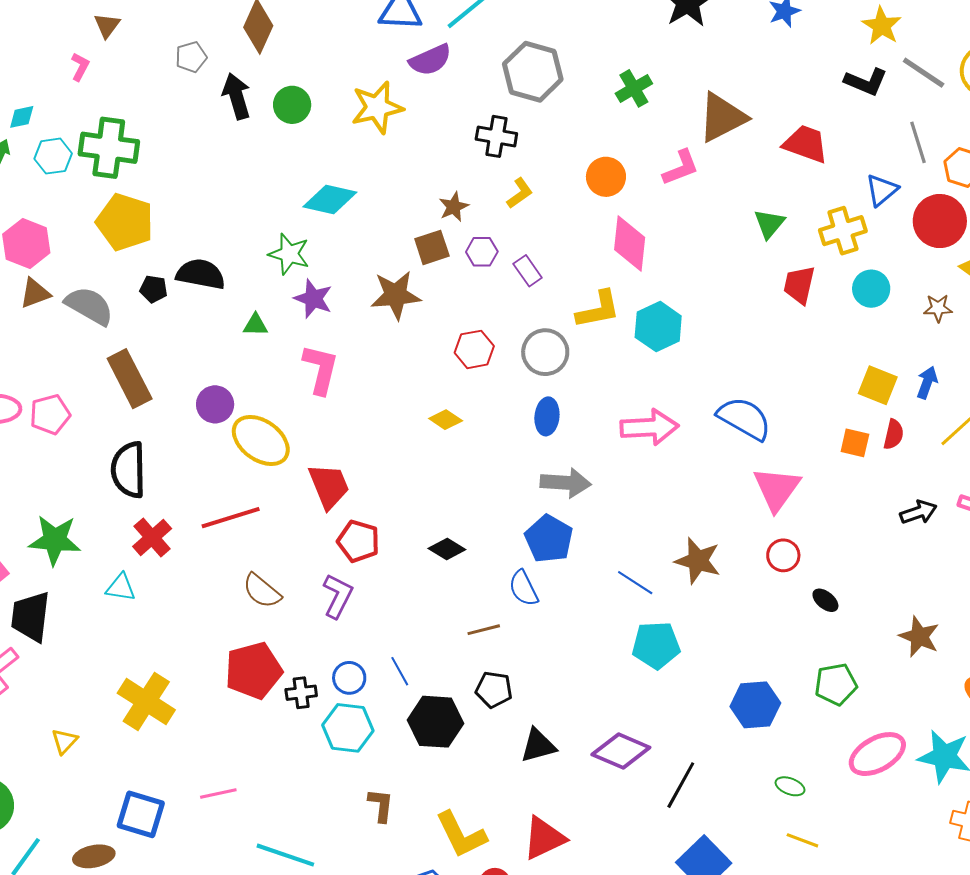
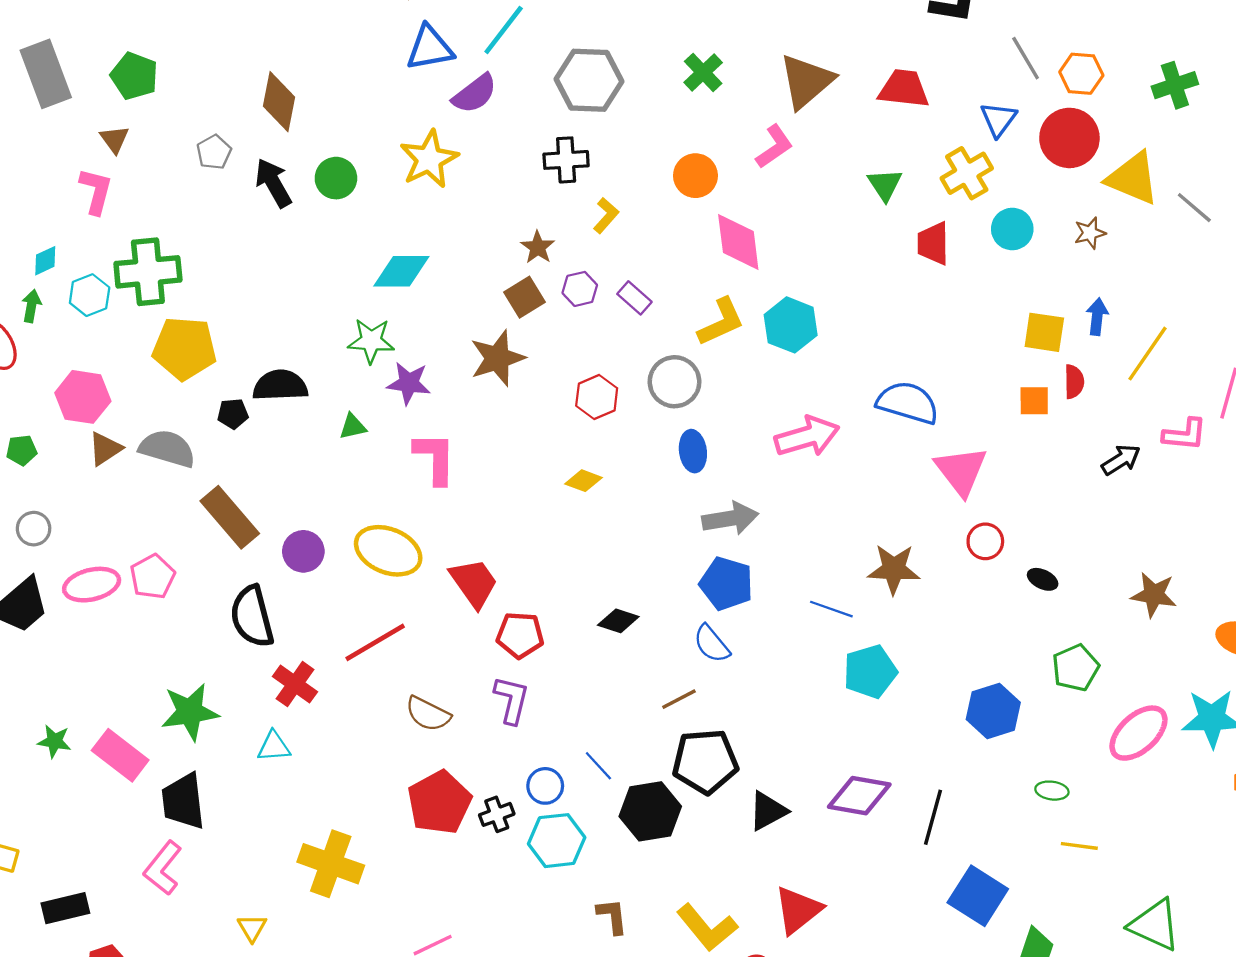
pink L-shape: (80, 67) -> (96, 191), size x1.5
purple circle: (215, 404) -> (303, 551), moved
black pentagon: (494, 689) -> (705, 761), size x1.6

